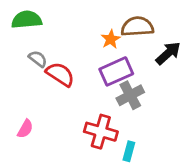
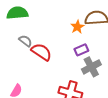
purple rectangle: (116, 71) -> (81, 50), size x0.6

